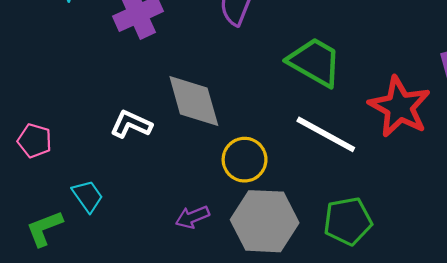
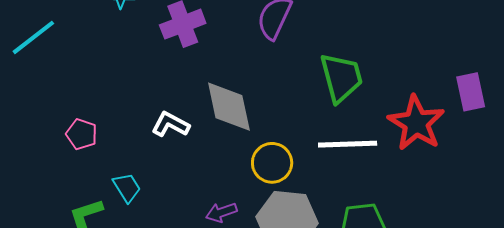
green trapezoid: (315, 62) -> (341, 78), turned 42
white line: (326, 134) -> (348, 144), turned -34

